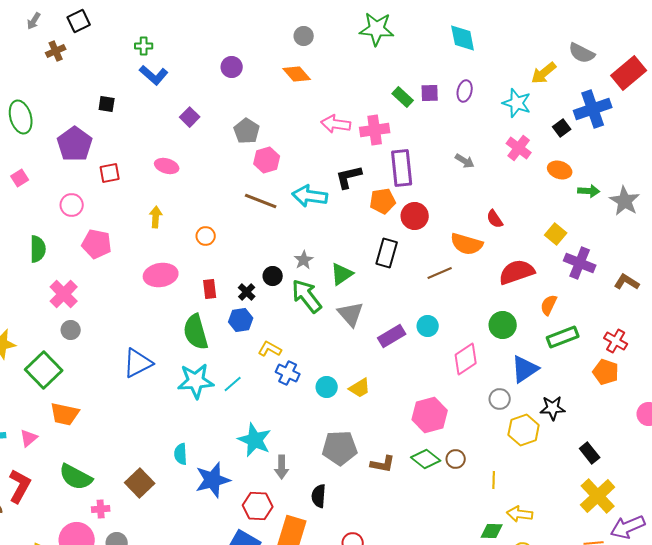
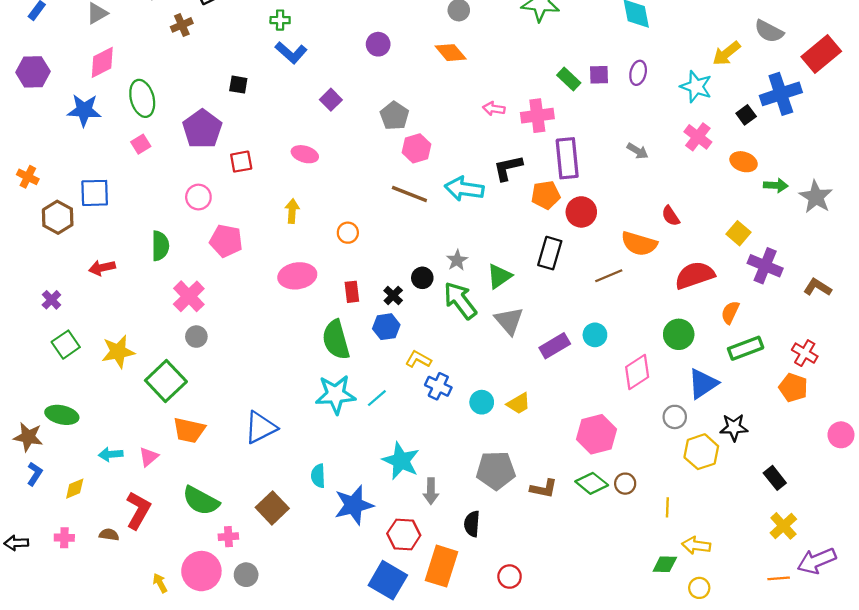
pink arrow: (336, 124) -> (494, 109), size x0.7
pink square: (20, 178) -> (141, 144), moved
blue triangle: (138, 363) -> (260, 427), moved
yellow cross: (598, 496) -> (783, 526), size x0.7

